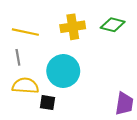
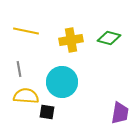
yellow line: (25, 32) -> (26, 31), moved

